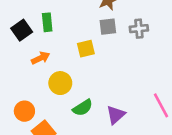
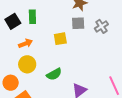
gray cross: (139, 29) -> (101, 26), turned -32
yellow circle: (60, 83) -> (27, 64), moved
green semicircle: (83, 108) -> (54, 74), moved

